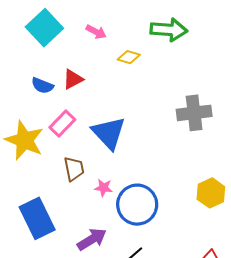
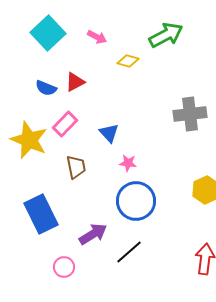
green arrow: (169, 30) -> (166, 35), turned -32
blue triangle: (109, 133) -> (109, 133), size x0.6
pink star: (103, 188) -> (128, 163), moved

